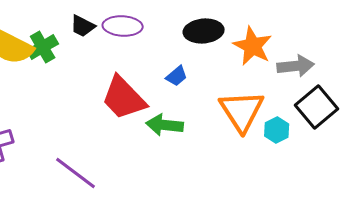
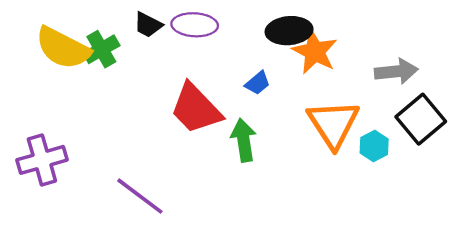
orange star: (253, 46) -> (315, 52), moved
green arrow: (165, 125) -> (244, 140), turned 75

